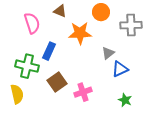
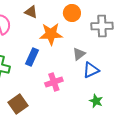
blue rectangle: (49, 51) -> (32, 57), moved
brown square: (57, 82) -> (18, 104), moved
pink cross: (83, 92) -> (54, 82), moved

